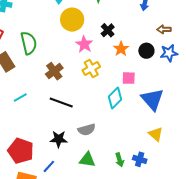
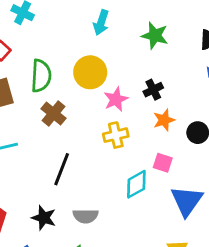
yellow circle: (72, 20) -> (90, 72), moved
brown cross: (54, 71) -> (54, 114), moved, turned -30
black line: (61, 102) -> (62, 169), turned 75

